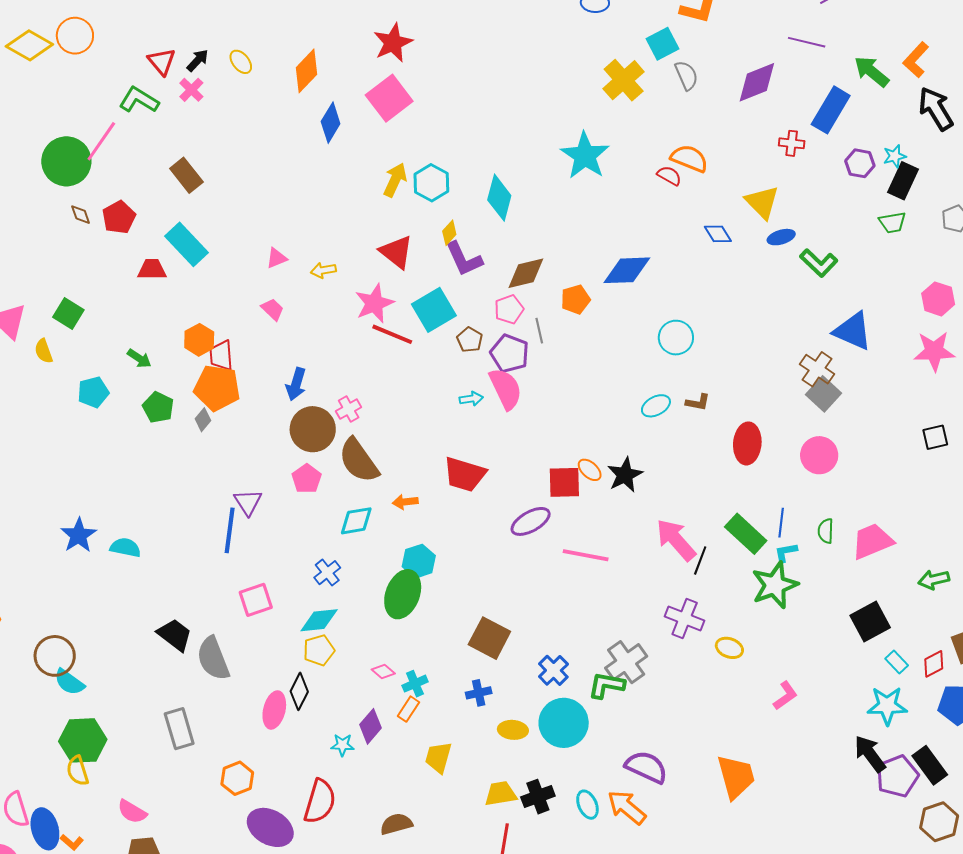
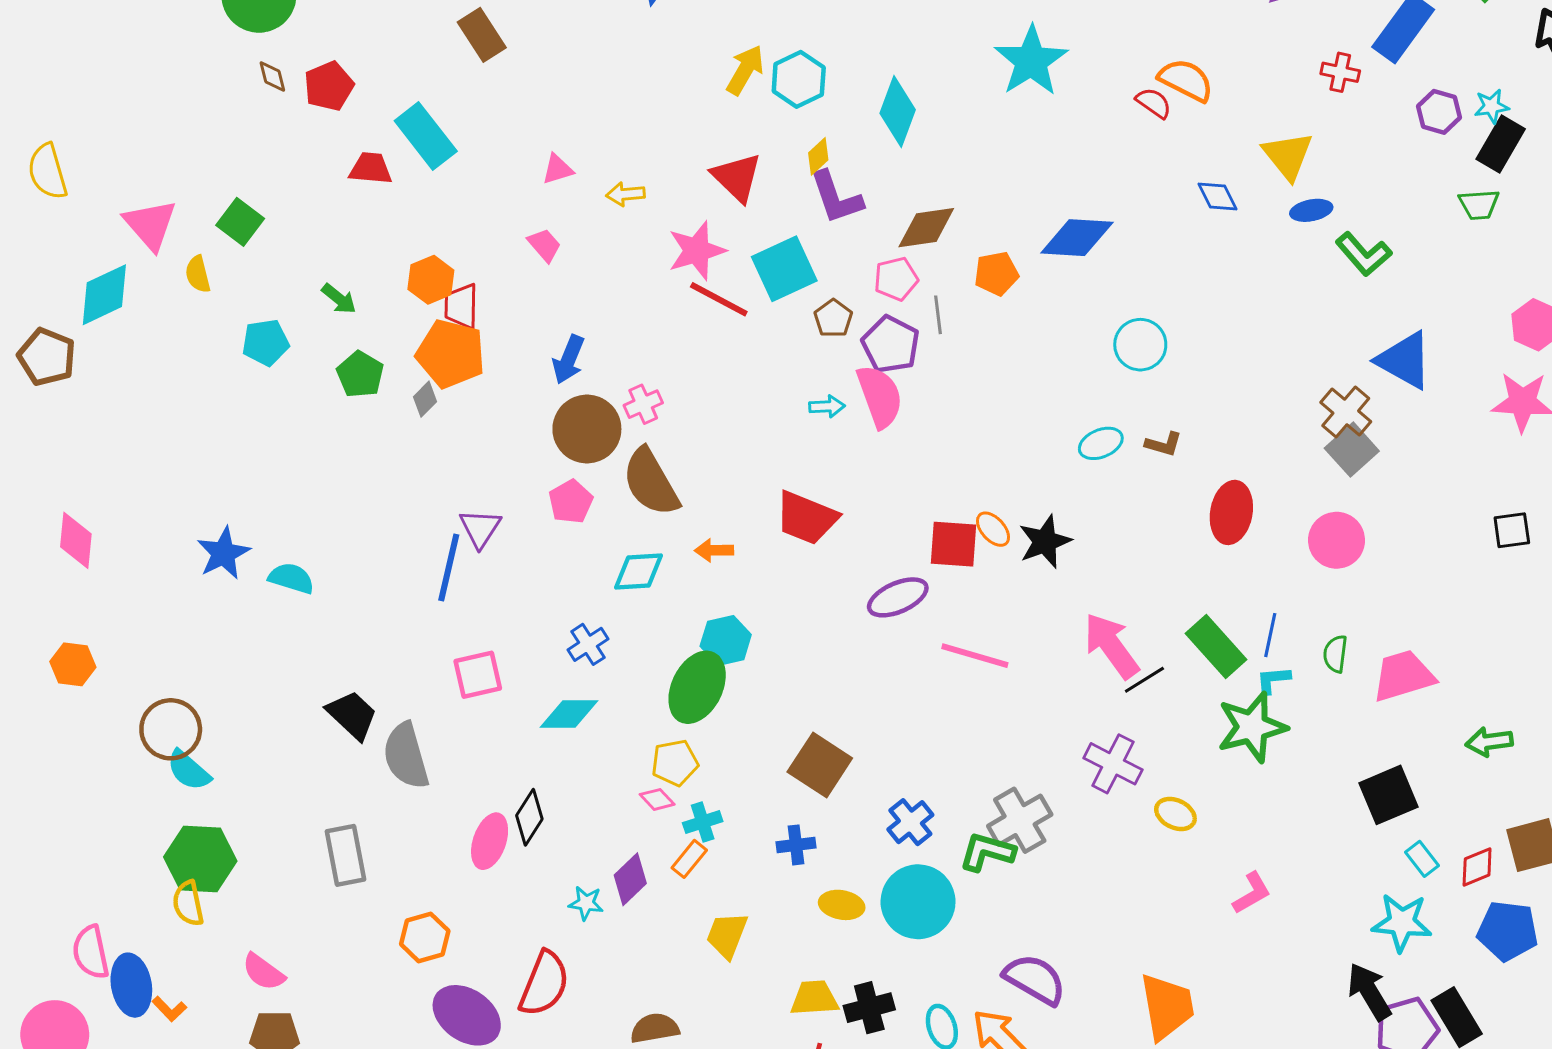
brown rectangle: (186, 175) -> (482, 35), moved
black line: (700, 560) -> (1144, 680), turned 32
yellow pentagon: (319, 650) -> (675, 763), moved

